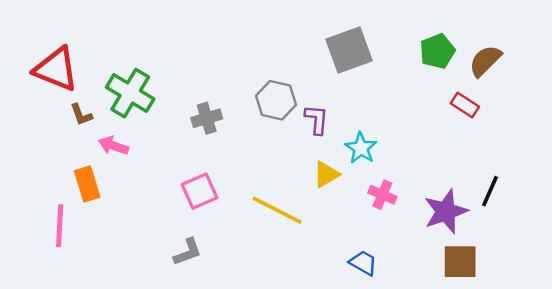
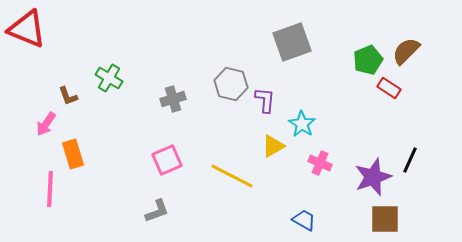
green pentagon: (437, 51) -> (368, 60), moved
red triangle: (56, 69) -> (27, 29), moved
green cross: (130, 93) -> (109, 78), size x0.7
pink arrow: (113, 146) -> (46, 124), moved, turned -75

